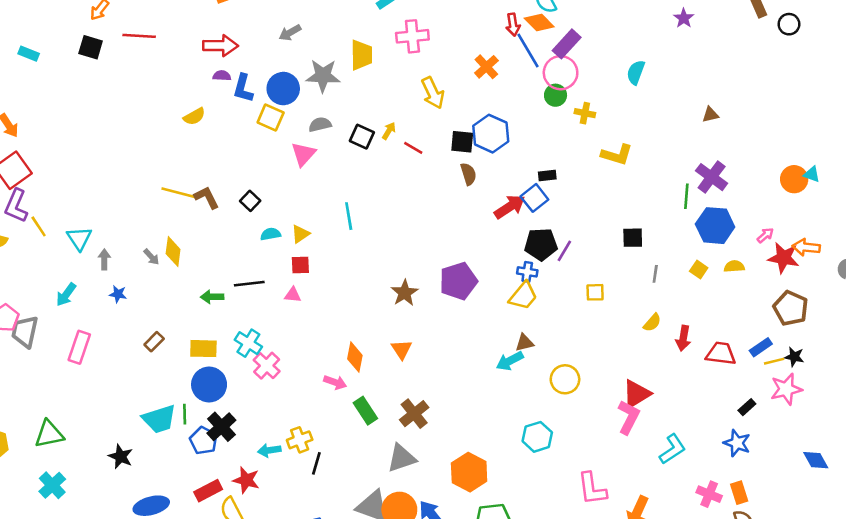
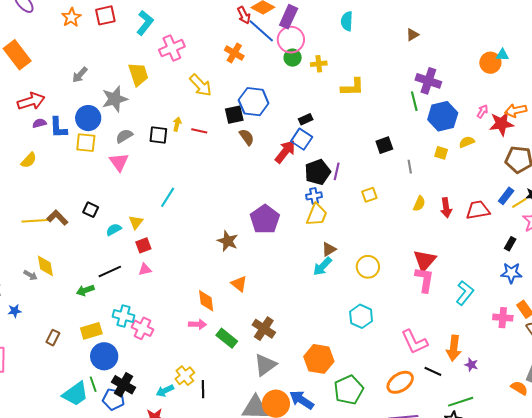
cyan line: (349, 216) -> (168, 197), turned 60

